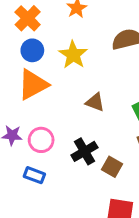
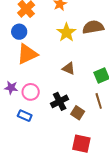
blue circle: (32, 50) -> (19, 32), moved
yellow star: (73, 55) -> (66, 32), moved

